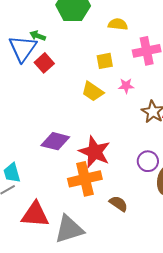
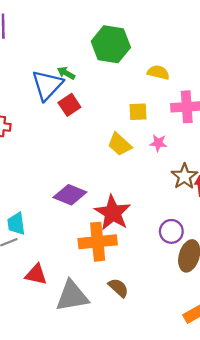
brown semicircle: (118, 204) -> (118, 288), moved
red triangle: (35, 215) -> (36, 274), size x0.7

